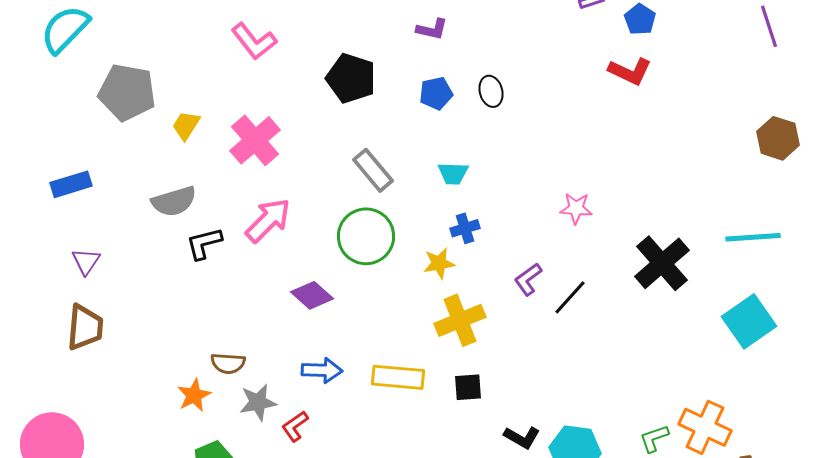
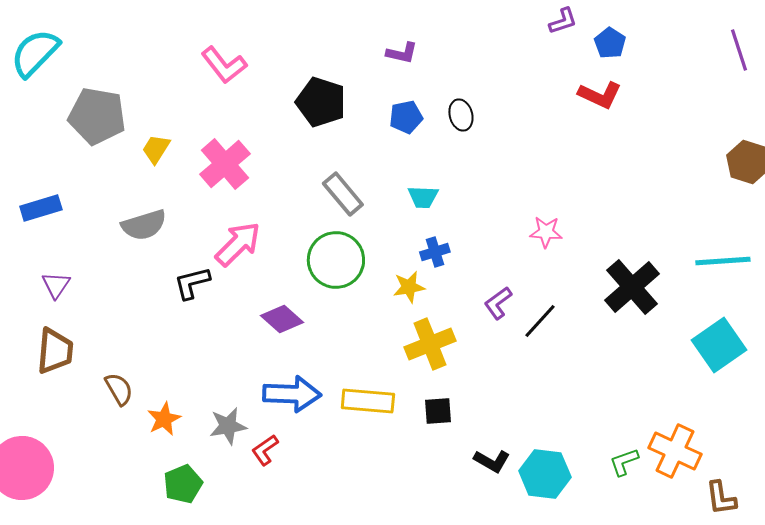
black L-shape: (204, 243) -> (192, 283), moved
brown semicircle: (228, 363) -> (119, 389), moved, turned -124
blue arrow: (322, 370) -> (292, 394), size x1.4

